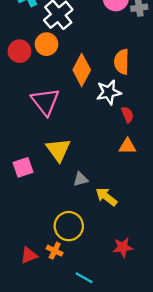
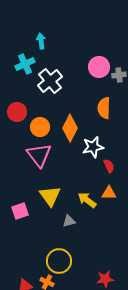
orange circle: (46, 44) -> (40, 127), moved
orange semicircle: (122, 62) -> (104, 108), moved
yellow arrow: (106, 197) -> (87, 200), moved

